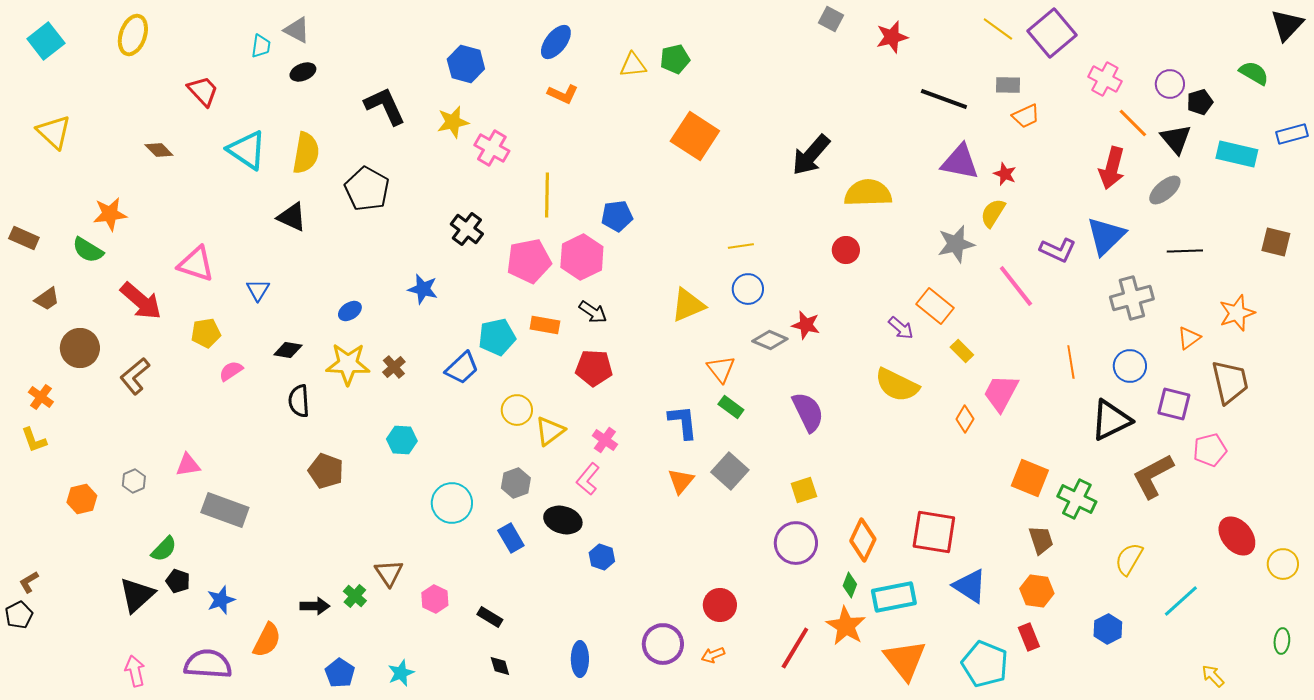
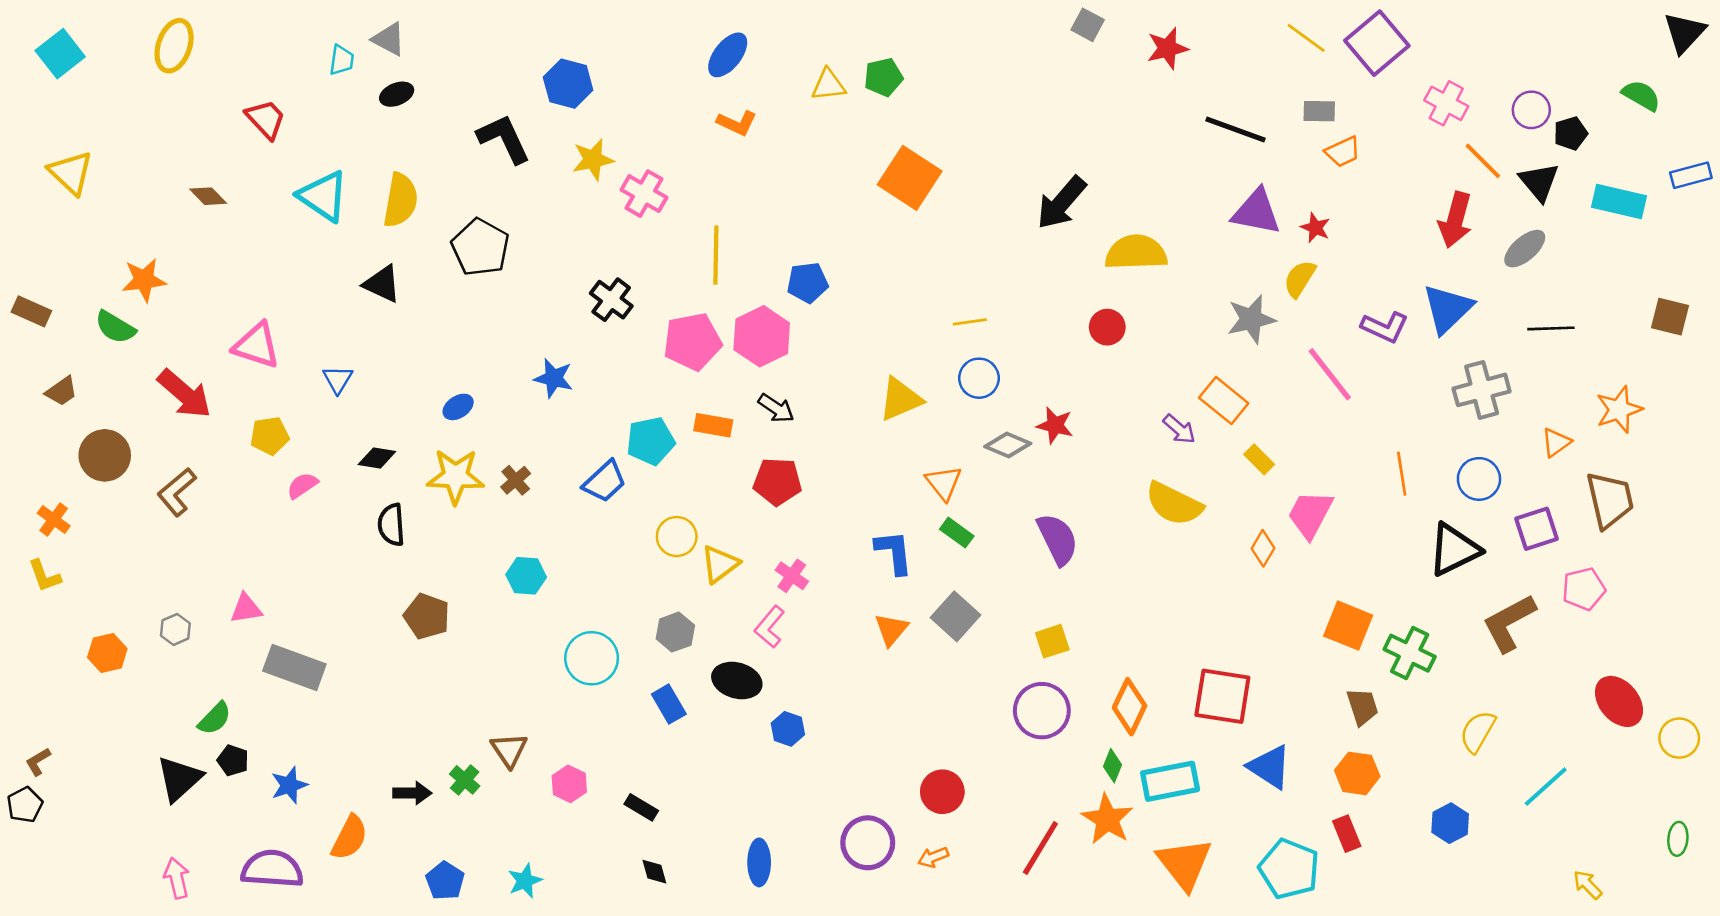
blue hexagon: (466, 64) -> (568, 84), moved
purple square: (1174, 404) -> (1537, 529), turned -32

